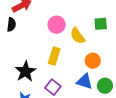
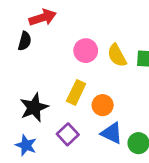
yellow semicircle: (78, 36) -> (117, 55), moved
orange circle: (93, 61) -> (103, 105), moved

